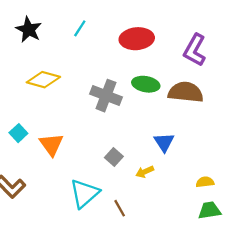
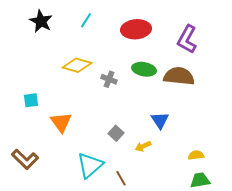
yellow diamond: (43, 80) -> (77, 65), moved
gray cross: (106, 96) -> (109, 79), size x0.6
cyan square: (18, 133) -> (31, 100), moved, turned 35

